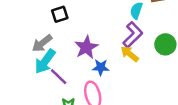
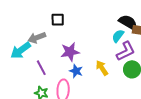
purple L-shape: (133, 35) -> (126, 51), moved
cyan arrow: (45, 61) -> (21, 50), moved

